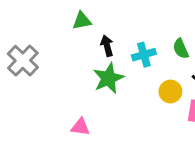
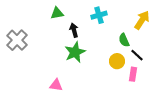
green semicircle: (181, 49) -> (124, 40), moved
cyan cross: (144, 55) -> (99, 15), moved

